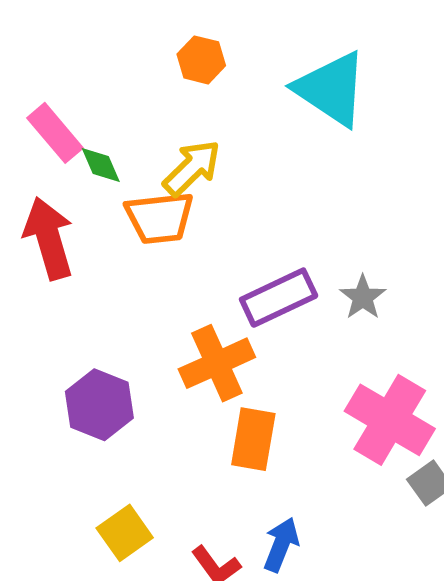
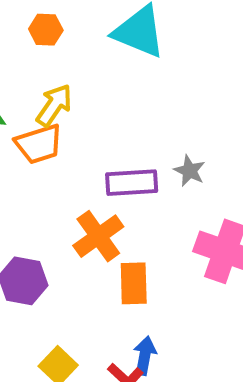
purple rectangle: (279, 298) -> (132, 183), turned 33
blue arrow: (281, 545) -> (145, 356), moved

